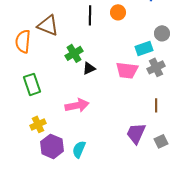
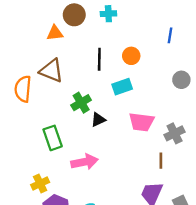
cyan rectangle: (144, 48) -> (122, 87), moved
gray cross: (156, 67) -> (175, 133), moved
green rectangle: (32, 84) -> (53, 138), moved
brown line: (156, 105) -> (161, 161), moved

